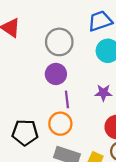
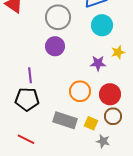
purple line: (67, 99) -> (30, 75), moved
orange circle: (60, 124) -> (80, 91), moved

